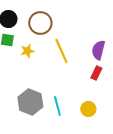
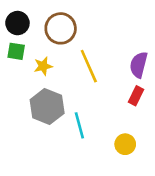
gray hexagon: (30, 102) -> (47, 107), moved
cyan line: (57, 106) -> (79, 125), moved

